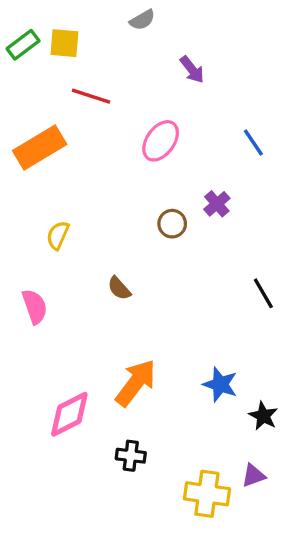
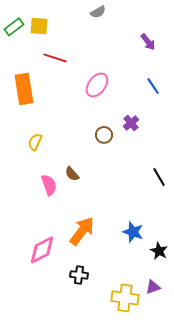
gray semicircle: (142, 20) -> (98, 12), moved
purple arrow: (192, 70) -> (148, 42), moved
orange rectangle: (40, 147) -> (24, 89), turned -68
pink semicircle: (35, 307) -> (49, 185), moved

